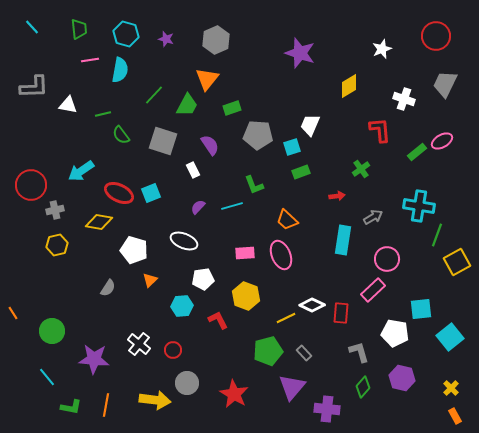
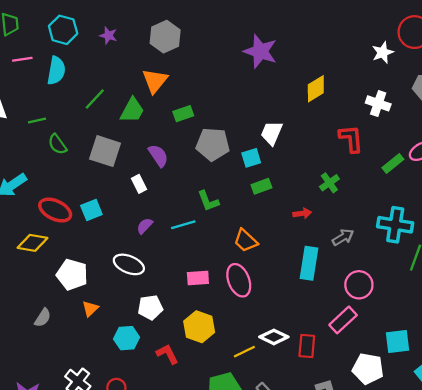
white star: (382, 49) -> (383, 52), moved

